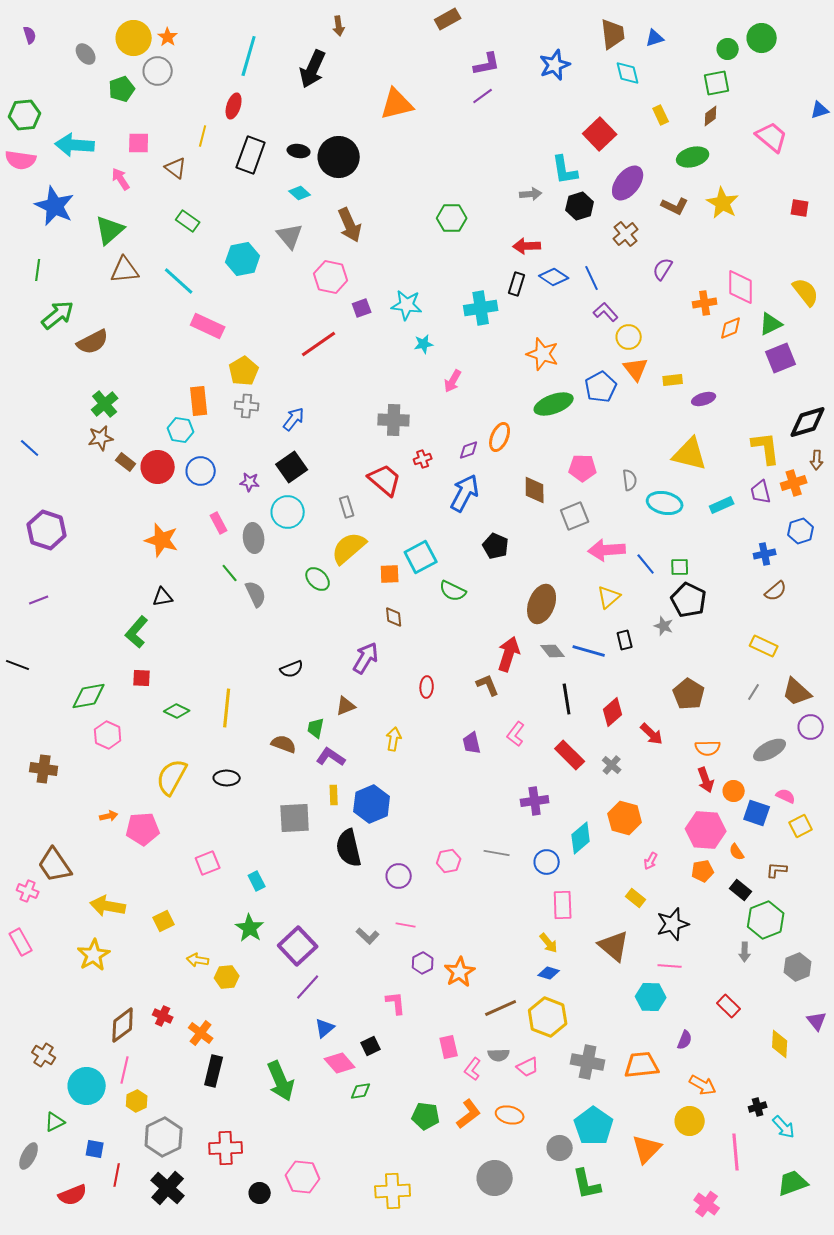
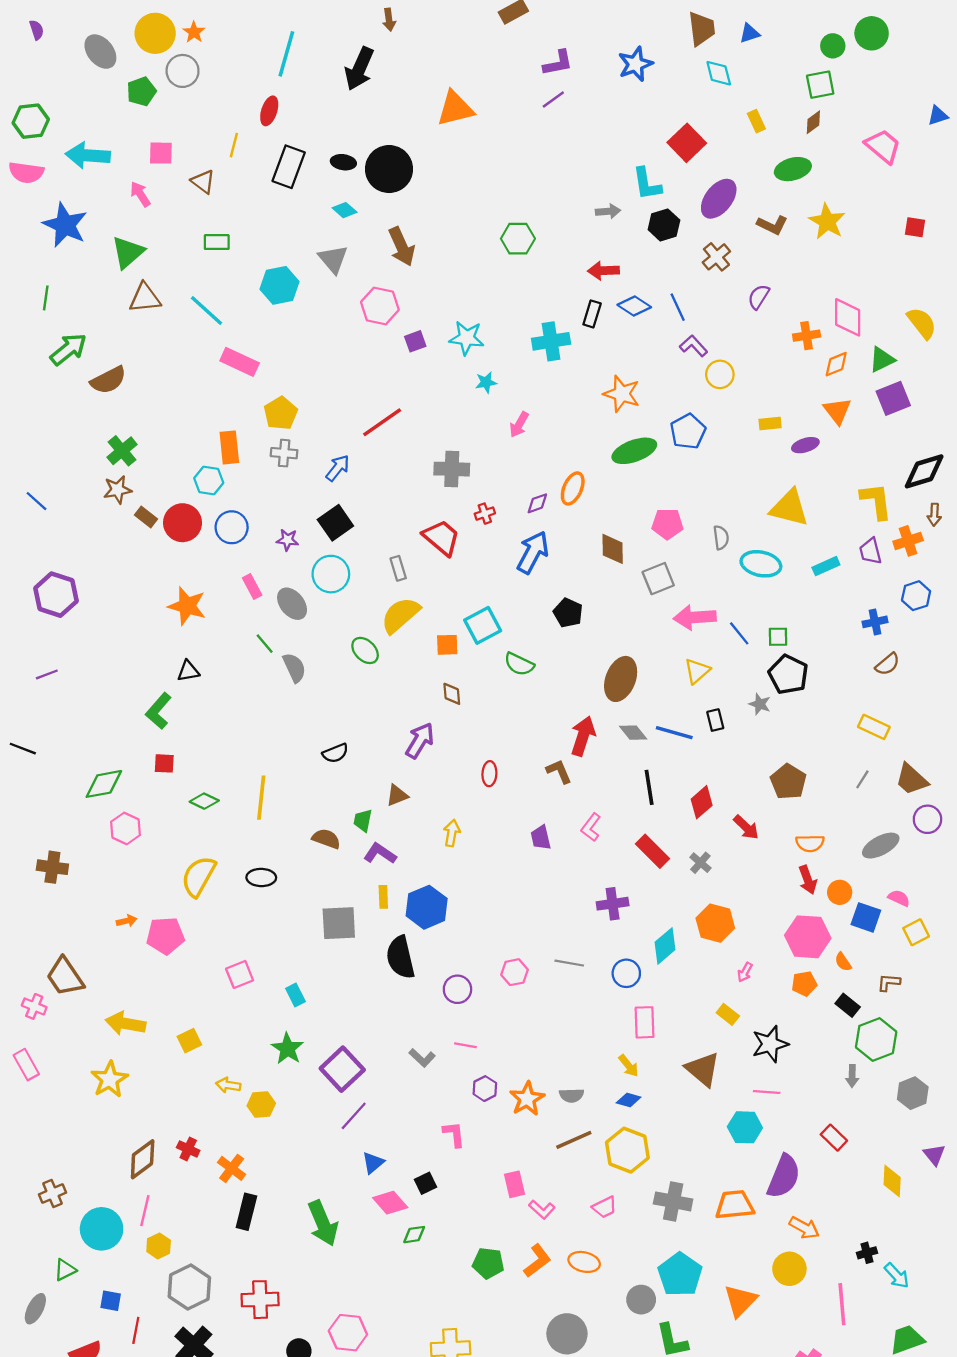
gray ellipse: (86, 54) -> (100, 52), size x1.4
green rectangle: (188, 221) -> (217, 242), turned -35
red line: (319, 344) -> (382, 422), moved
orange triangle: (636, 369) -> (837, 411), moved
gray ellipse: (254, 538) -> (292, 604), turned -32
purple semicircle: (685, 1040) -> (784, 1176), size x2.0
brown cross: (44, 1055) -> (52, 1193), turned 35
gray semicircle: (499, 1055) -> (572, 1095), moved
pink L-shape: (473, 1069) -> (542, 1209), turned -85

